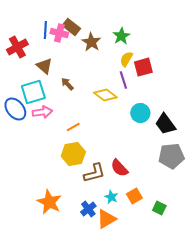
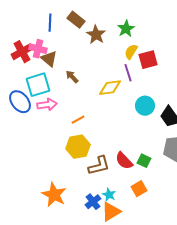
pink cross: (59, 33) -> (38, 49), moved
red cross: (17, 47) -> (22, 52), moved
yellow diamond: (105, 95) -> (110, 88), turned -45
cyan star: (111, 197) -> (109, 195), moved
green square: (159, 208) -> (144, 161), moved

